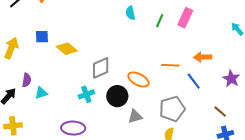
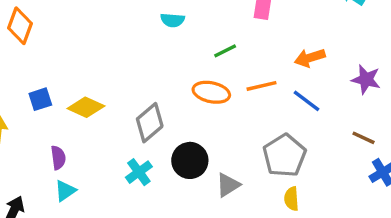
cyan semicircle: (130, 13) -> (172, 20), turned -56
green line: (160, 21) -> (225, 51), moved, turned 56
purple semicircle: (27, 80) -> (58, 158), moved
orange ellipse: (138, 80) -> (211, 92), moved

